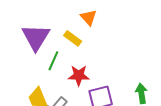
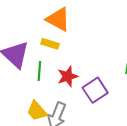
orange triangle: (89, 17) -> (58, 19), size x1.5

